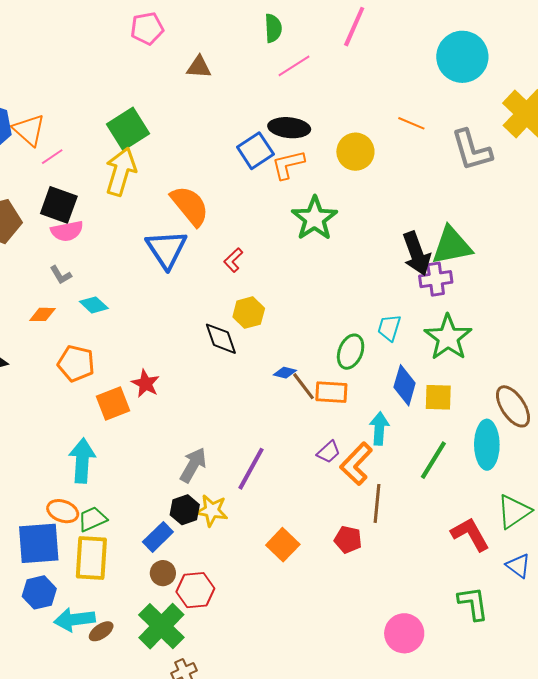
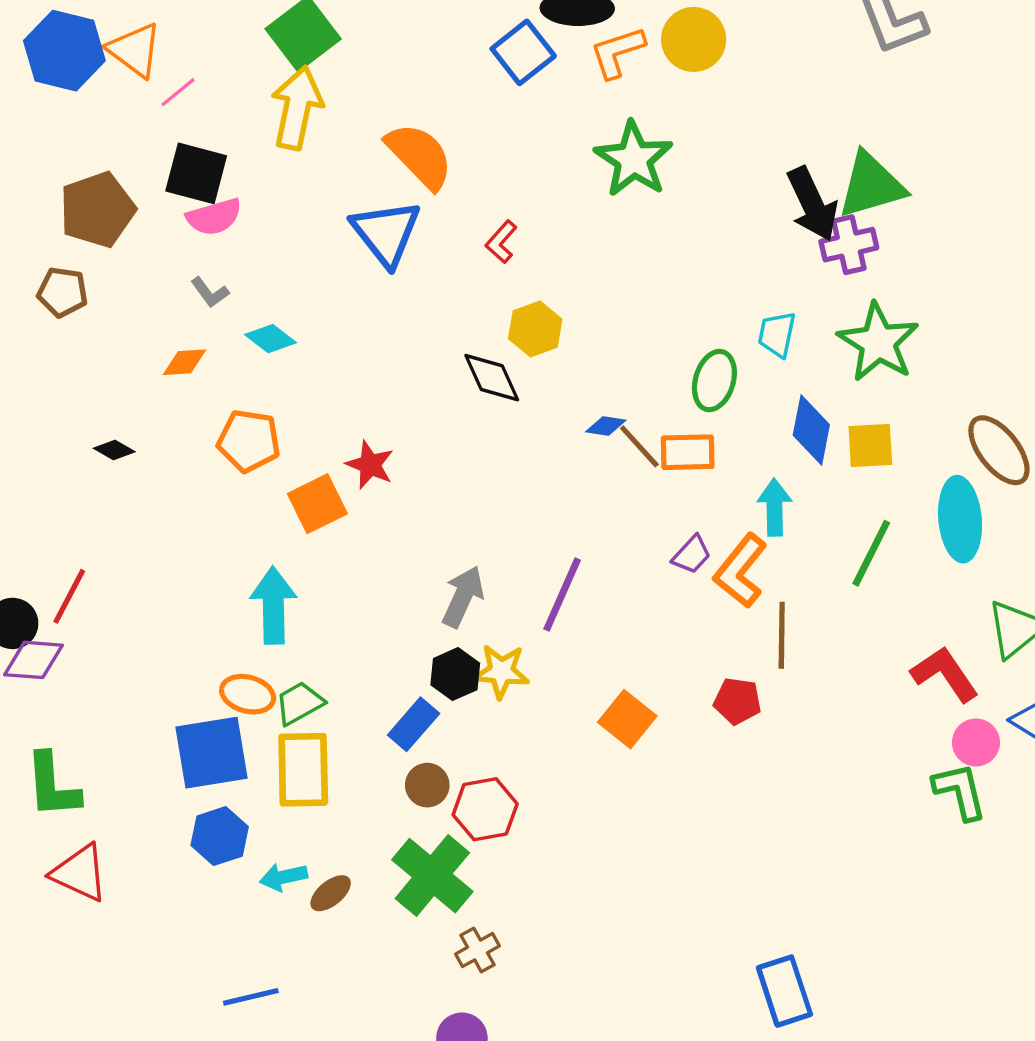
orange L-shape: (288, 165) -> (617, 52), moved
cyan arrow: (74, 620) -> (283, 877), size x0.7
pink circle: (404, 633) -> (976, 742), moved, size x0.7

